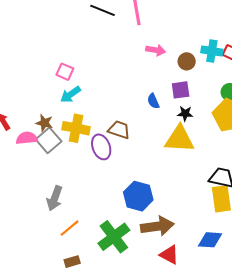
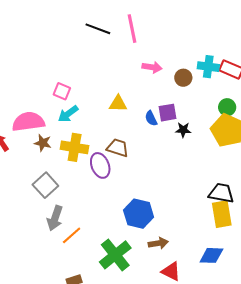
purple square: (181, 90) -> (168, 113), moved
pink semicircle: (27, 138) -> (28, 122), moved, size x1.5
yellow triangle: (179, 139) -> (118, 104), moved, size x0.6
gray square: (49, 140) -> (45, 185), moved
brown arrow: (157, 226) -> (158, 243), size x0.6
orange line: (70, 228) -> (72, 235), moved

